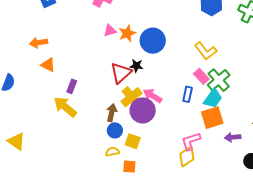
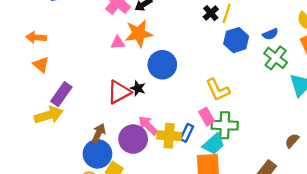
orange star: (127, 33) -> (139, 33), moved, size x1.4
green cross: (219, 80) -> (225, 125), turned 30
purple rectangle: (72, 86) -> (61, 94), size x1.5
yellow cross: (132, 97) -> (169, 136), moved, turned 30
yellow arrow: (65, 107) -> (49, 115), turned 110
blue circle: (115, 130) -> (97, 154), size x1.6

